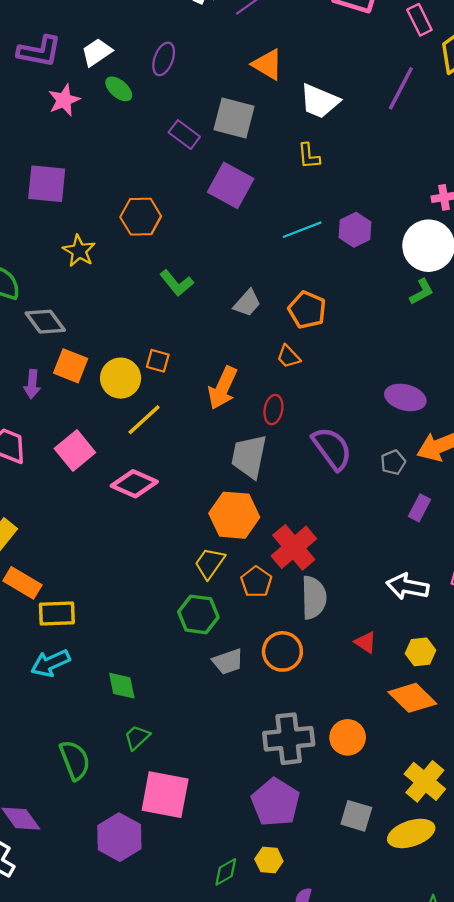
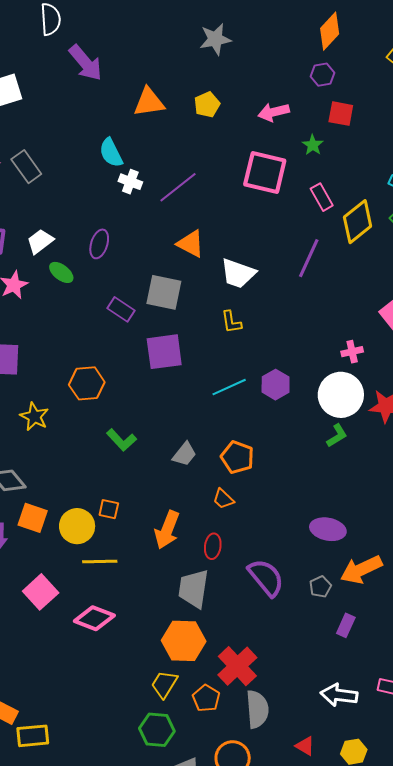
purple square: (231, 185) -> (164, 352), turned -33
yellow line: (144, 420) -> (100, 561), turned 44

